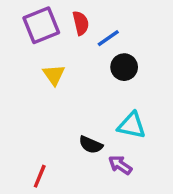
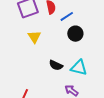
black semicircle: (91, 145) -> (56, 65), moved

